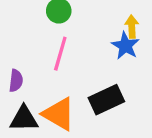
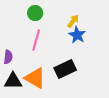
yellow arrow: (132, 27) -> (73, 21), moved, turned 40

